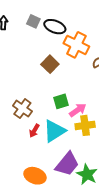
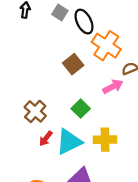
black ellipse: (55, 27) -> (84, 22), turned 35
green square: (61, 101) -> (81, 109), turned -35
pink arrow: (78, 110) -> (113, 87), moved

